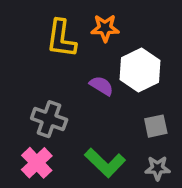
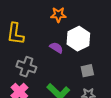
yellow L-shape: (61, 39) -> (15, 34), moved

